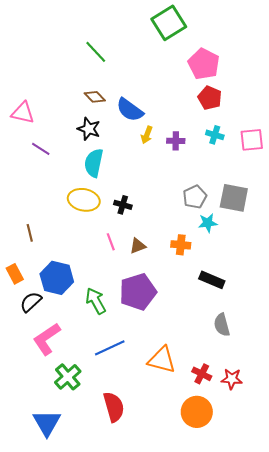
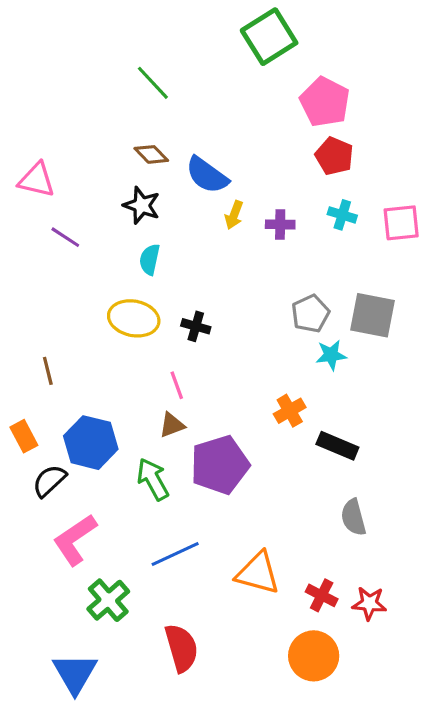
cyan semicircle: (94, 163) -> (150, 259), size x0.7
orange cross: (181, 245) -> (290, 411), moved, turned -36
brown triangle: (138, 246) -> (172, 425), moved

